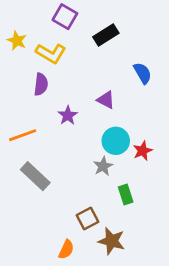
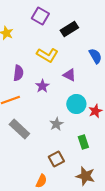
yellow L-shape: (51, 53) -> (47, 55), moved
purple semicircle: (41, 84) -> (18, 73), moved
gray star: (103, 166) -> (56, 124), moved
brown star: (112, 241) -> (85, 176), moved

